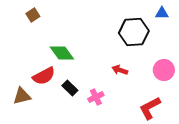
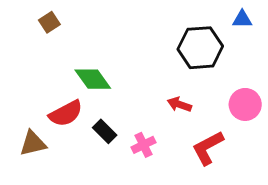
red L-shape: (150, 108) -> (208, 148), moved

